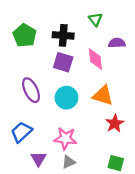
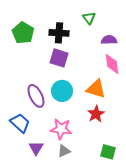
pink diamond: (95, 59) -> (112, 64), moved
purple ellipse: (31, 90) -> (36, 96), moved
red star: (115, 123) -> (96, 114), moved
blue trapezoid: (21, 132) -> (20, 123), turned 85

